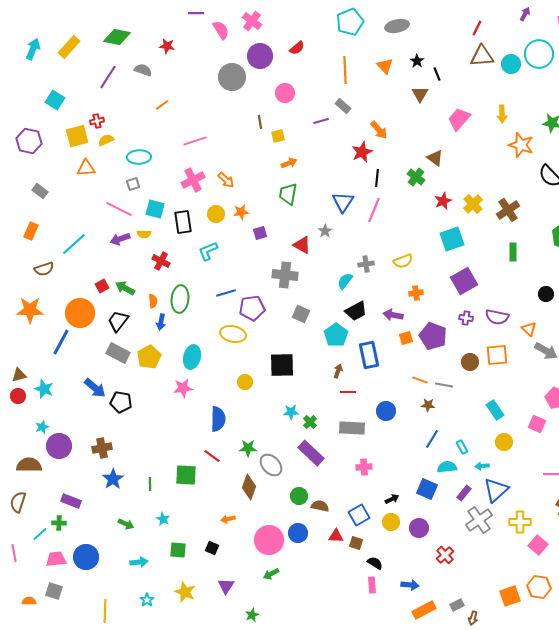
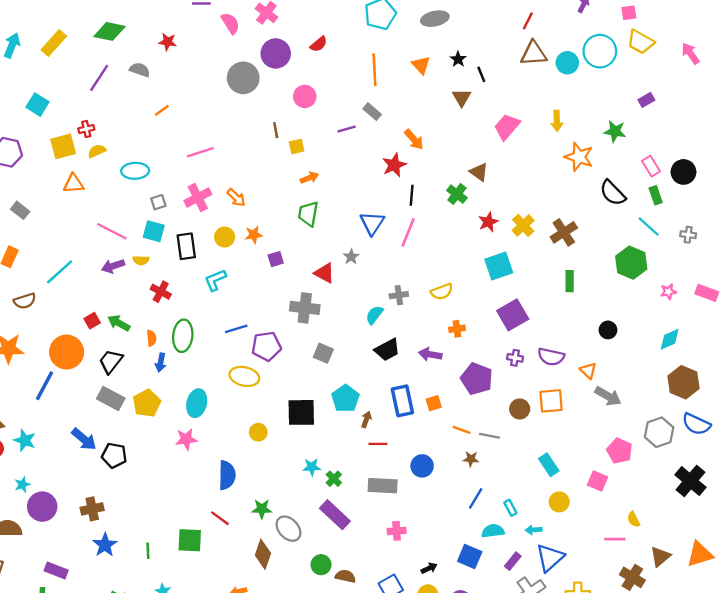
gray square: (133, 184) -> (158, 202), moved
cyan pentagon: (336, 335) -> (345, 399), moved
orange square: (406, 338) -> (434, 403), moved

